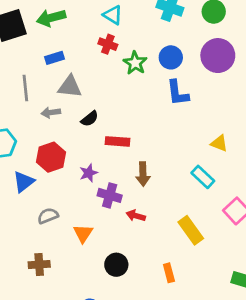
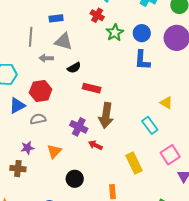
purple star: (89, 173) -> (27, 148), moved
brown arrow: (143, 174) -> (106, 115), size x1.4
gray semicircle: (48, 216) -> (38, 119), moved

